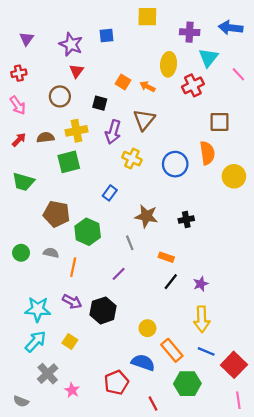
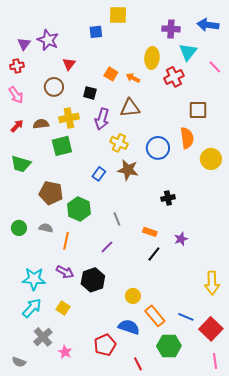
yellow square: (147, 17) -> (118, 15), moved
purple triangle: (27, 39) -> (24, 44), moved
purple star: (71, 44) -> (48, 40), moved
brown triangle: (144, 120) -> (130, 108), turned 45
brown star: (146, 216) -> (128, 170), moved
purple star: (201, 284) -> (181, 239), moved
yellow arrow: (202, 319) -> (212, 283), moved

